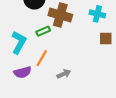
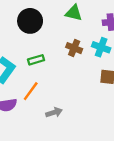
brown cross: (60, 15) -> (74, 48), moved, size x0.6

